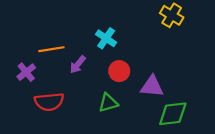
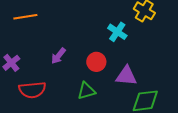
cyan cross: (106, 38) -> (117, 32), moved
orange line: (51, 49) -> (25, 17), moved

